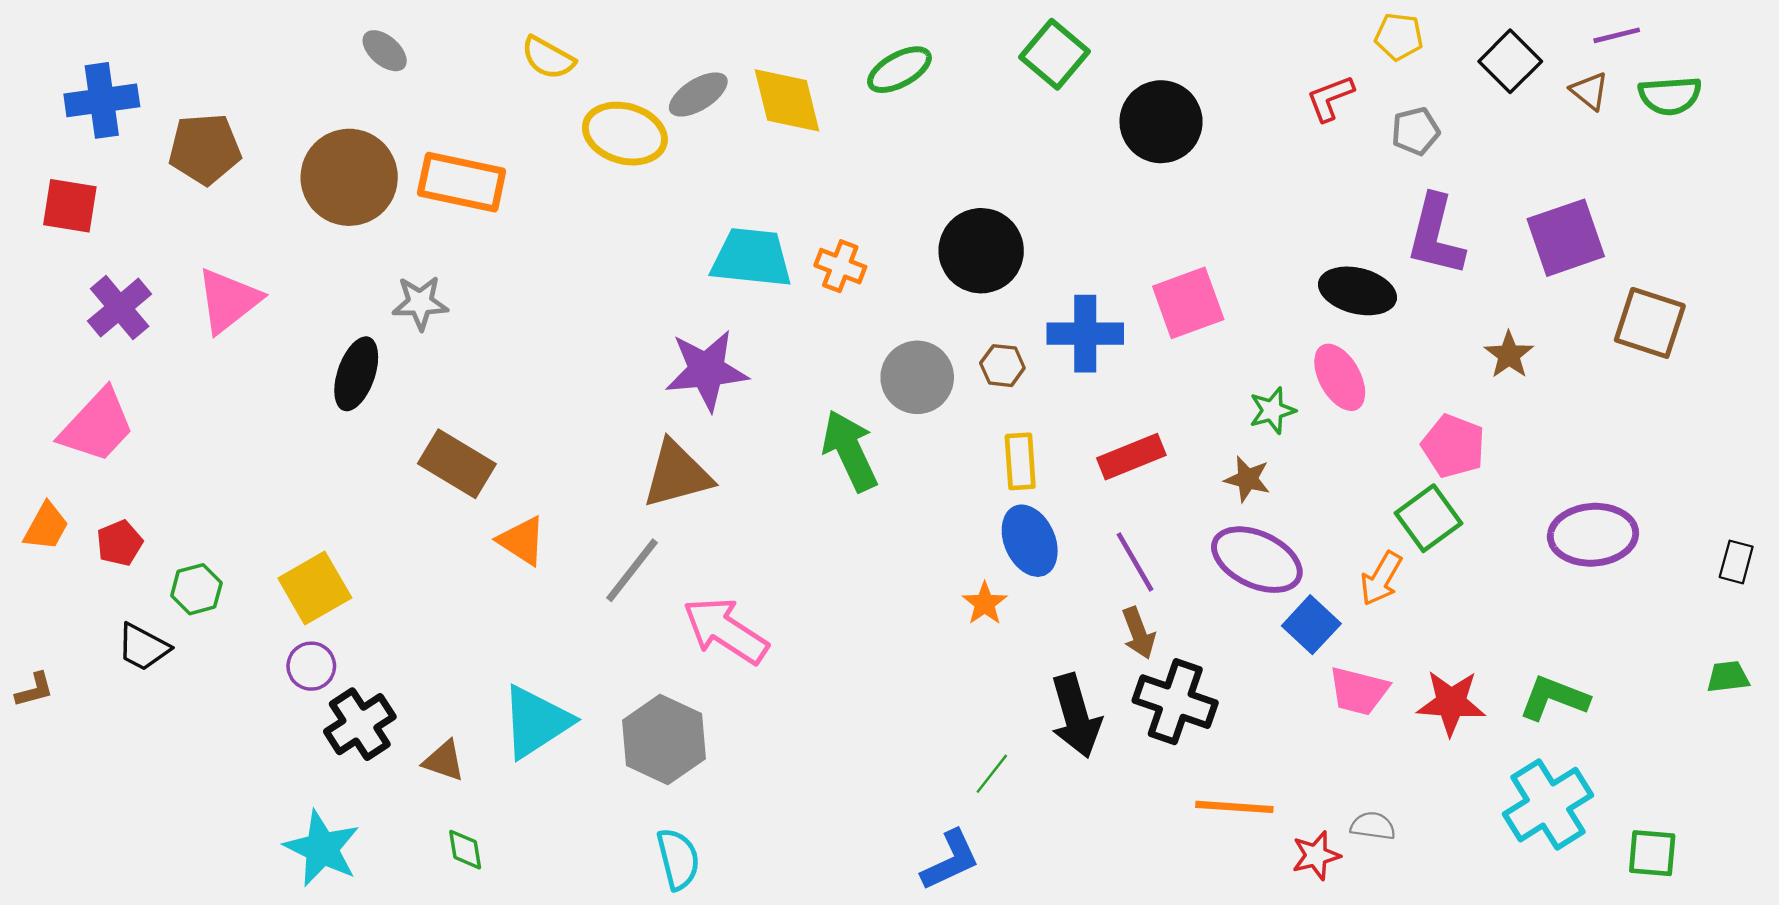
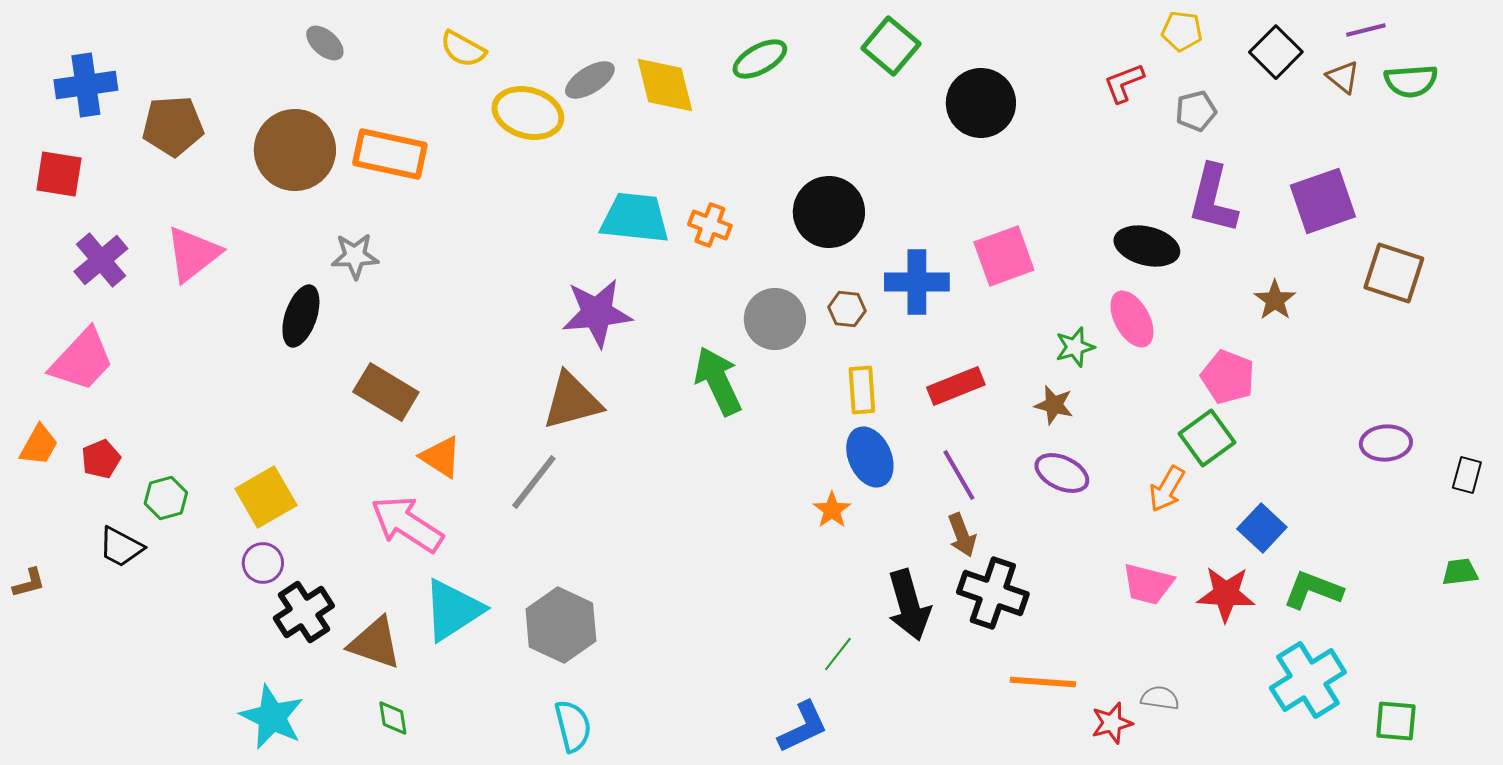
purple ellipse: (1593, 535) -> (1386, 443), moved, size x0.7
purple ellipse: (1257, 560) -> (1062, 473), size x0.7
blue square: (1311, 625) -> (1262, 528), moved
pink arrow: (725, 631) -> (407, 524), moved
brown triangle: (444, 761) -> (375, 643), size x1.5

